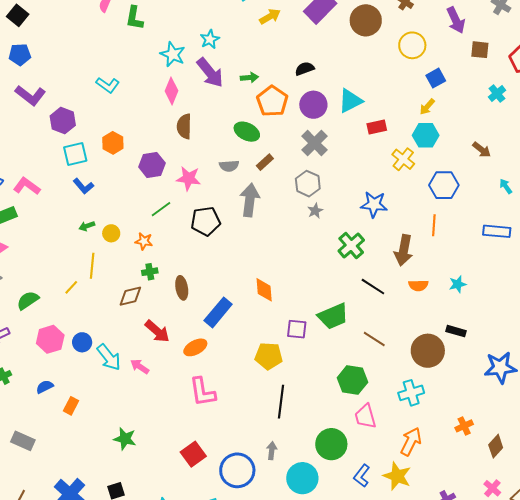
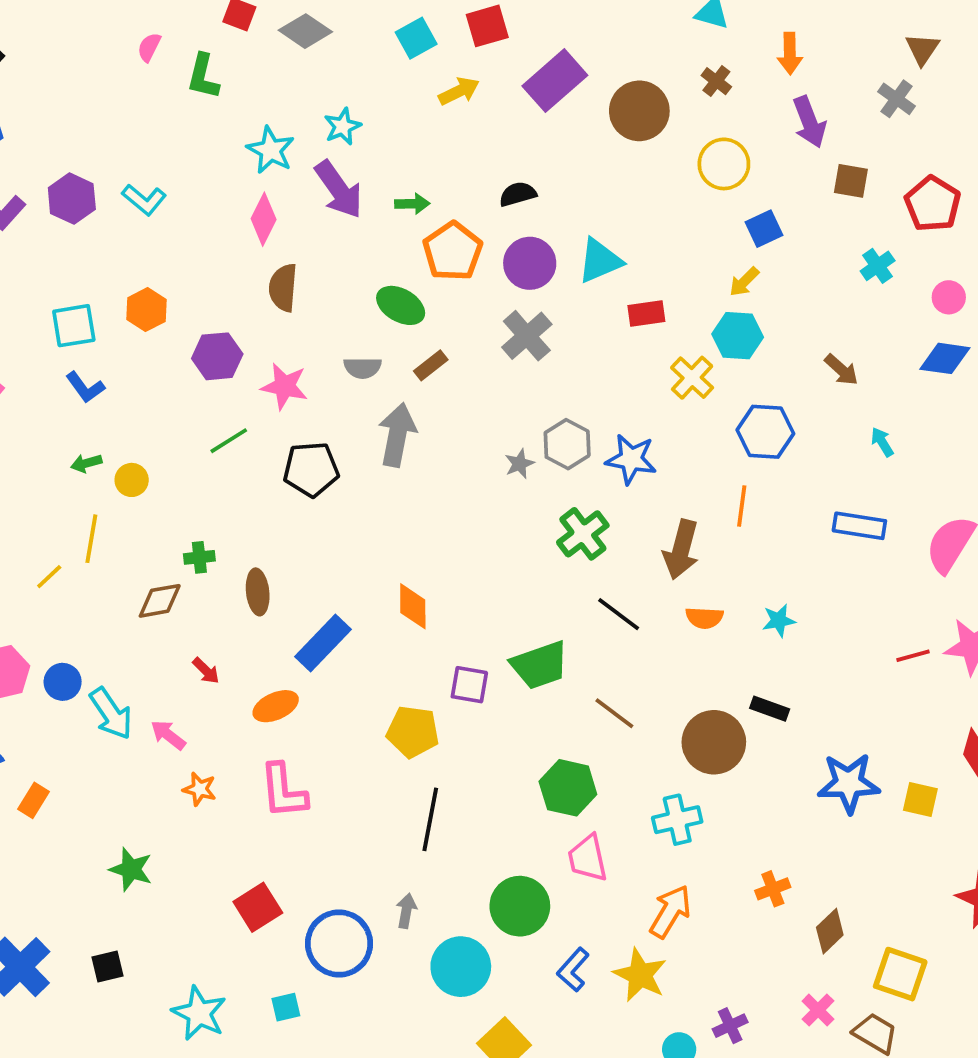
purple hexagon: (63, 121) -> (72, 199), moved
gray hexagon: (308, 184) -> (567, 444), moved
orange star: (144, 241) -> (200, 789), moved
red arrow: (157, 331) -> (206, 671), size x0.6

